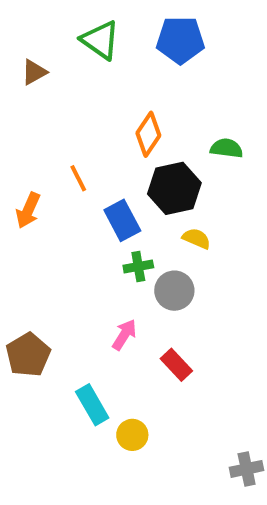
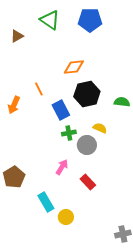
orange diamond: (148, 134) -> (74, 67), turned 50
green semicircle: (227, 148) -> (122, 102), moved
yellow semicircle: (196, 238) -> (100, 128), moved

